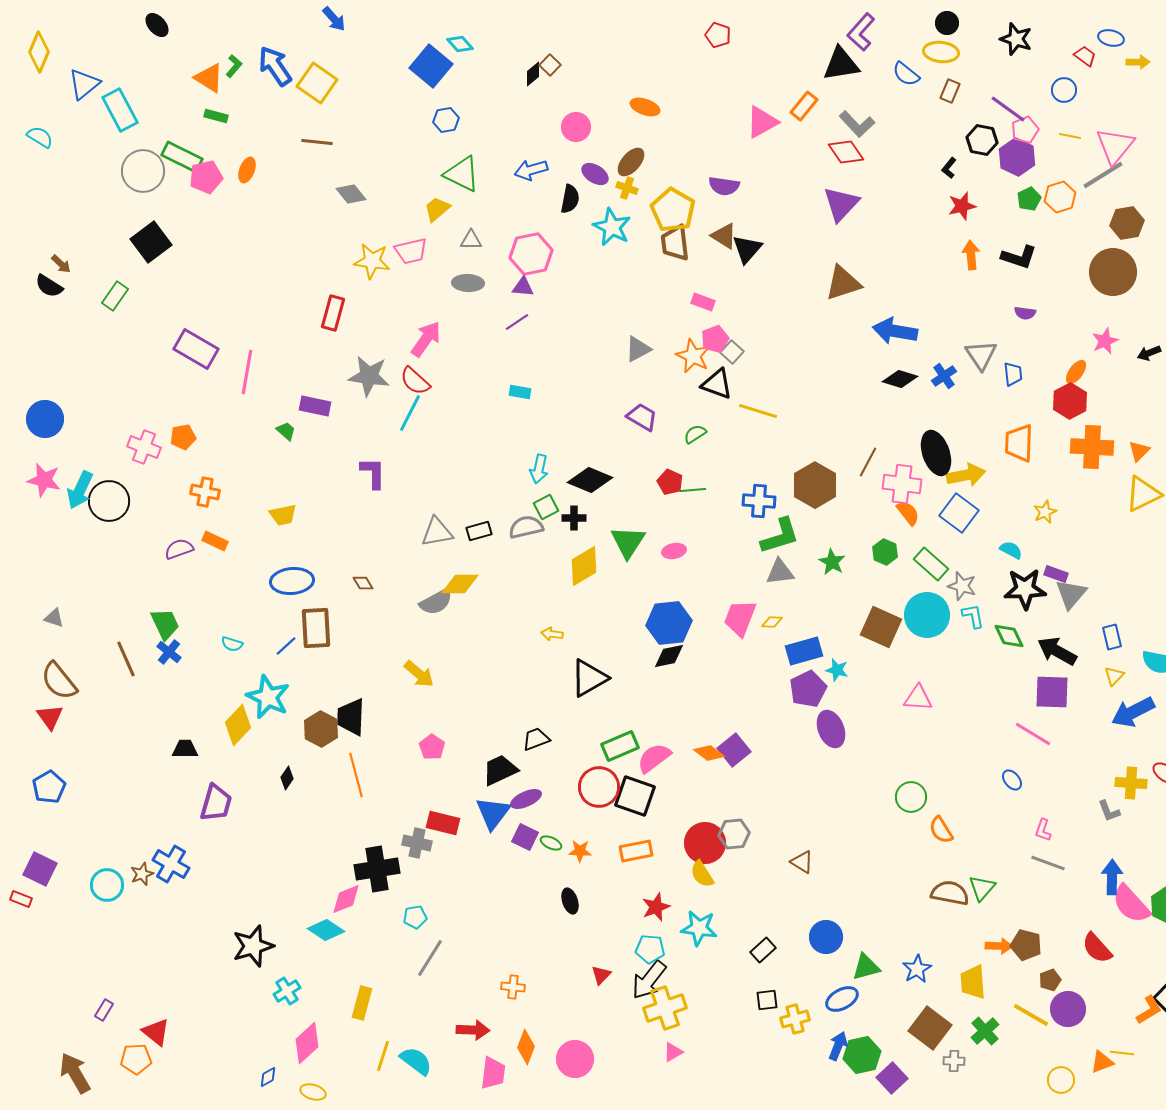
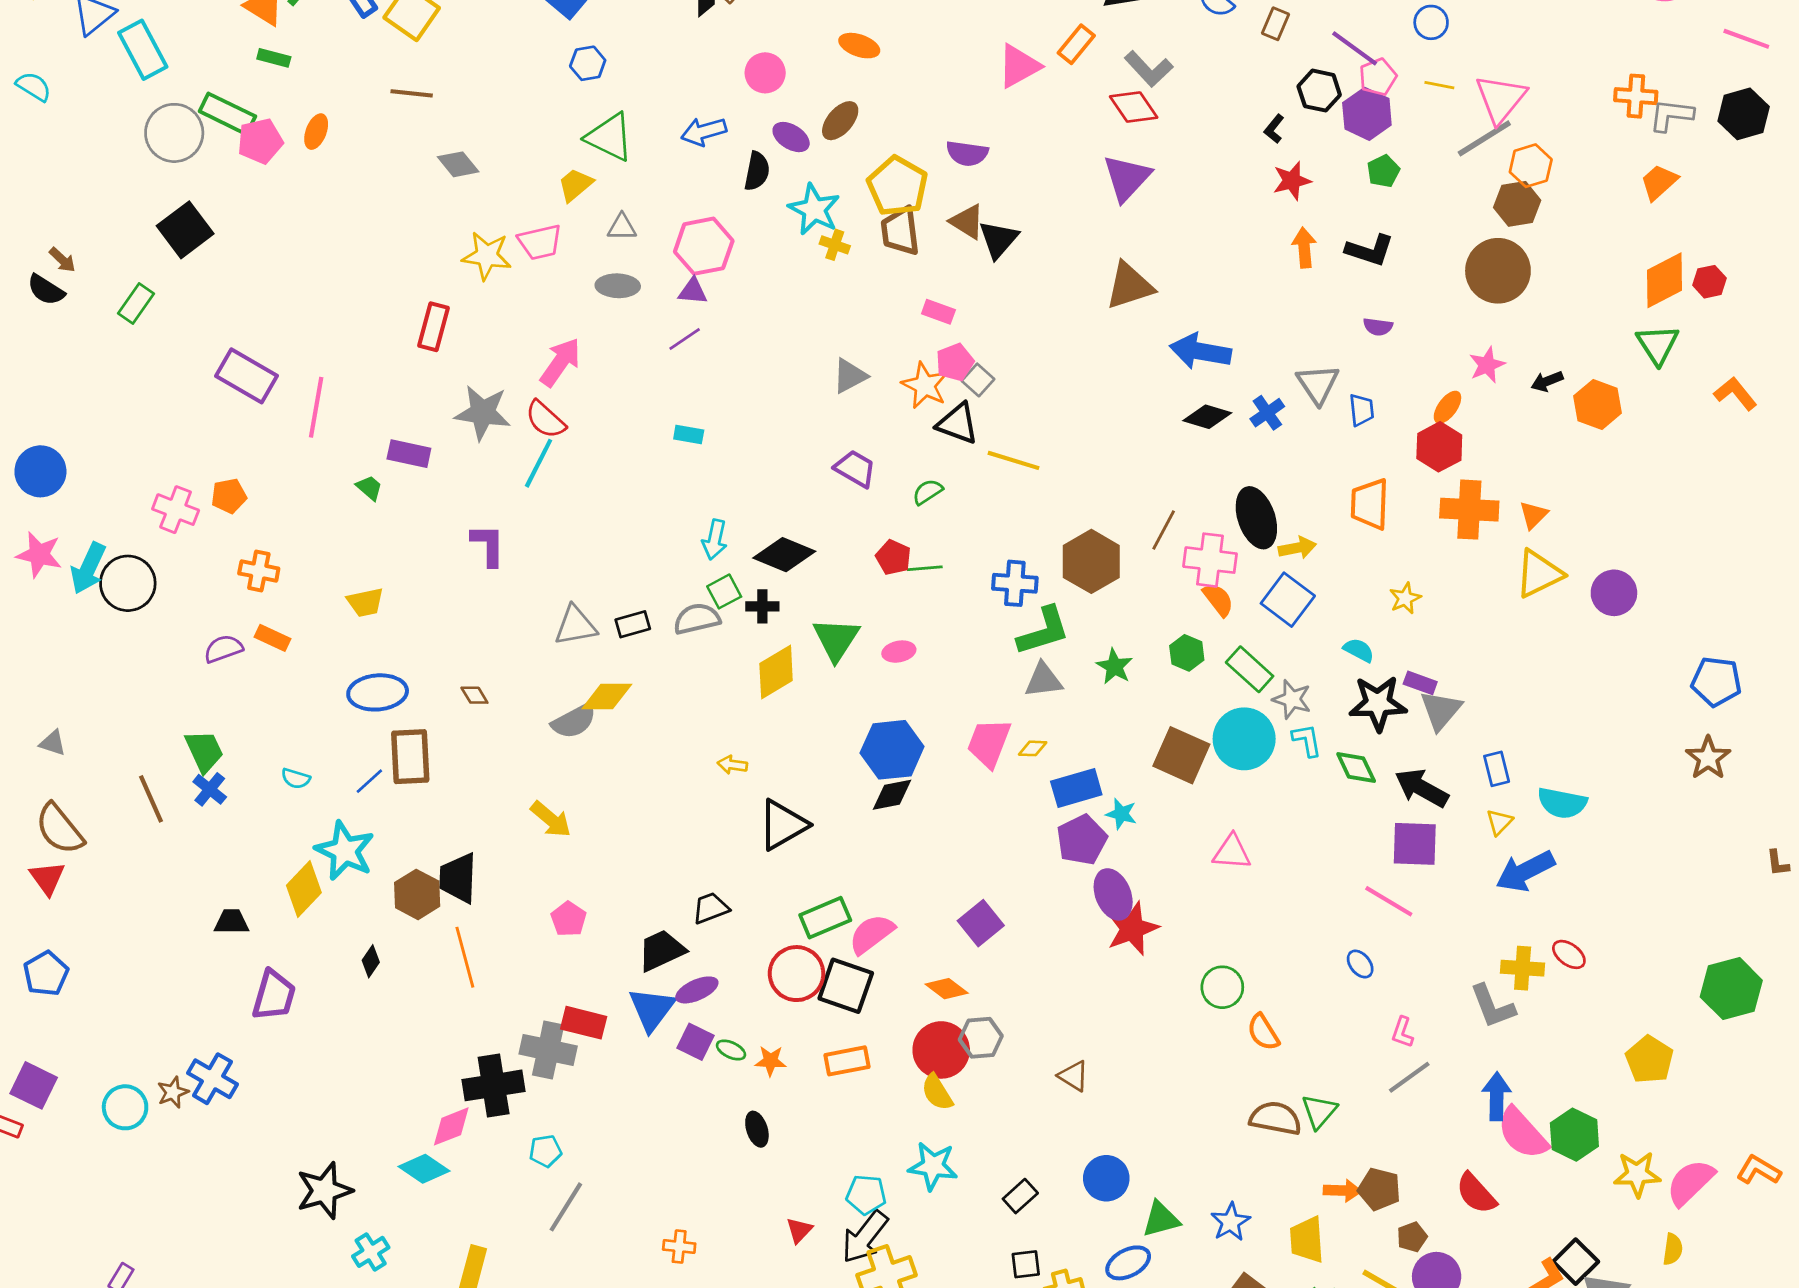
yellow cross: (627, 188) -> (835, 245), moved
orange hexagon: (1060, 197) -> (1531, 166), moved
yellow arrow: (966, 475) -> (1297, 548), size x0.7
orange diamond: (709, 753) -> (947, 989), moved
gray L-shape: (1109, 811) -> (1493, 1006), size x1.5
gray cross: (417, 843) -> (548, 1050), size x1.4
gray line: (1048, 863) -> (1409, 1077), turned -56
red star: (656, 907) -> (1132, 929), moved, size x1.4

